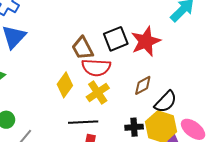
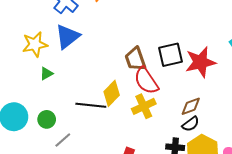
red semicircle: (96, 67) -> (146, 81), turned 44
black semicircle: (166, 102) -> (191, 124), moved, size x0.7
black line: (83, 122) -> (91, 105), moved

